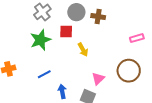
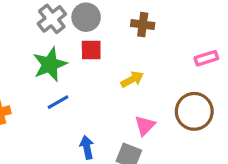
gray circle: (76, 12) -> (86, 17), moved
yellow arrow: (83, 50) -> (132, 79), moved, turned -88
blue line: (44, 74) -> (58, 102), moved

